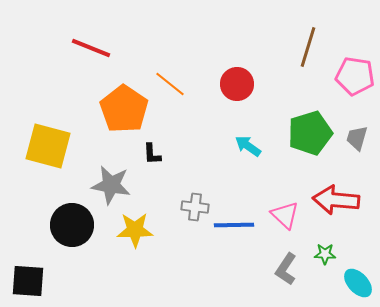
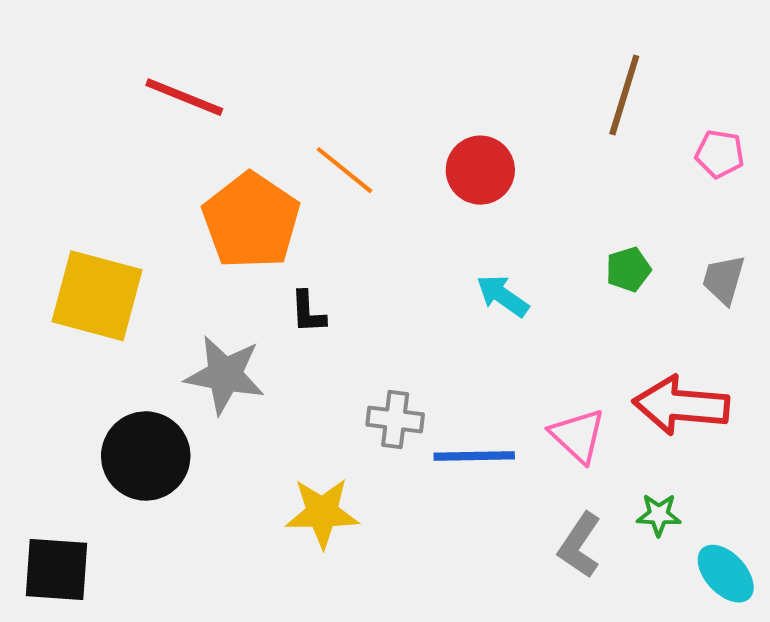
pink pentagon: (355, 76) -> (720, 154), size x0.6
green pentagon: (310, 133) -> (628, 269), size x0.5
yellow star: (135, 230) -> (322, 513), moved

